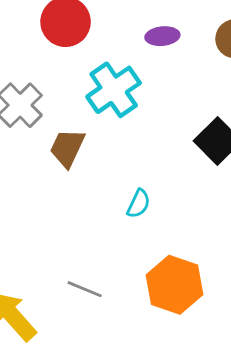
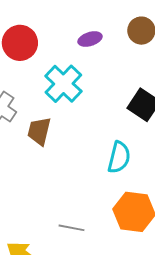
cyan semicircle: (139, 204) -> (119, 157), moved, size x1.5

